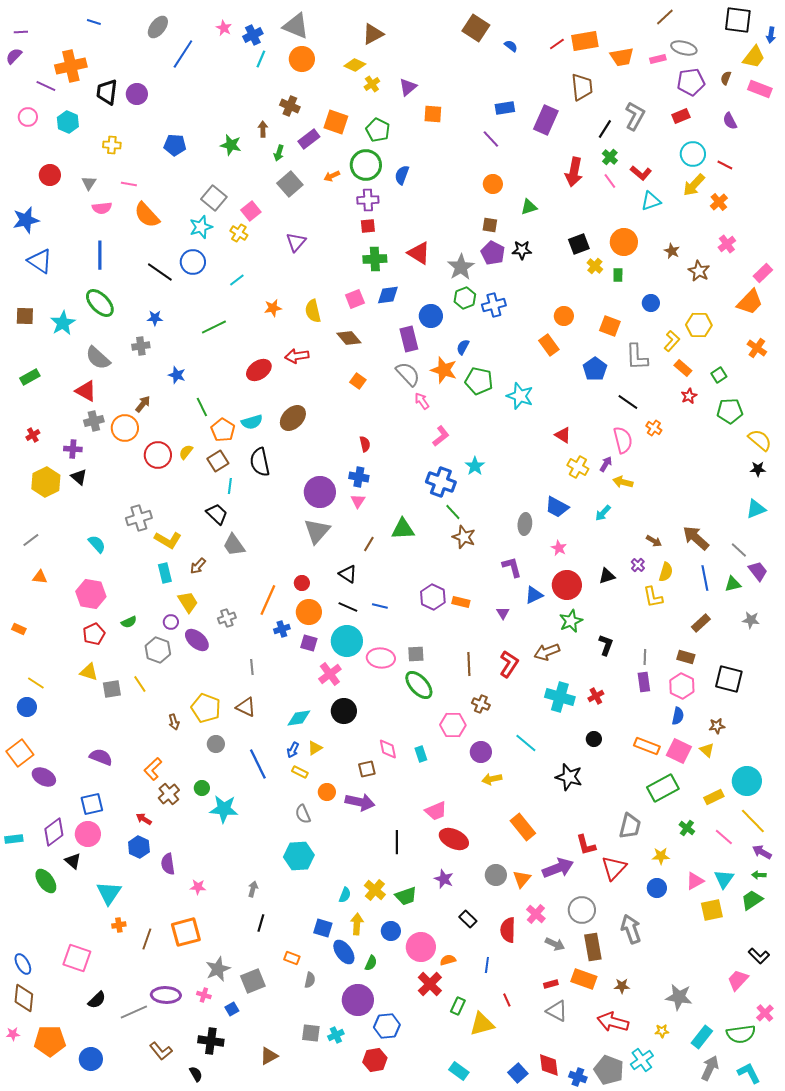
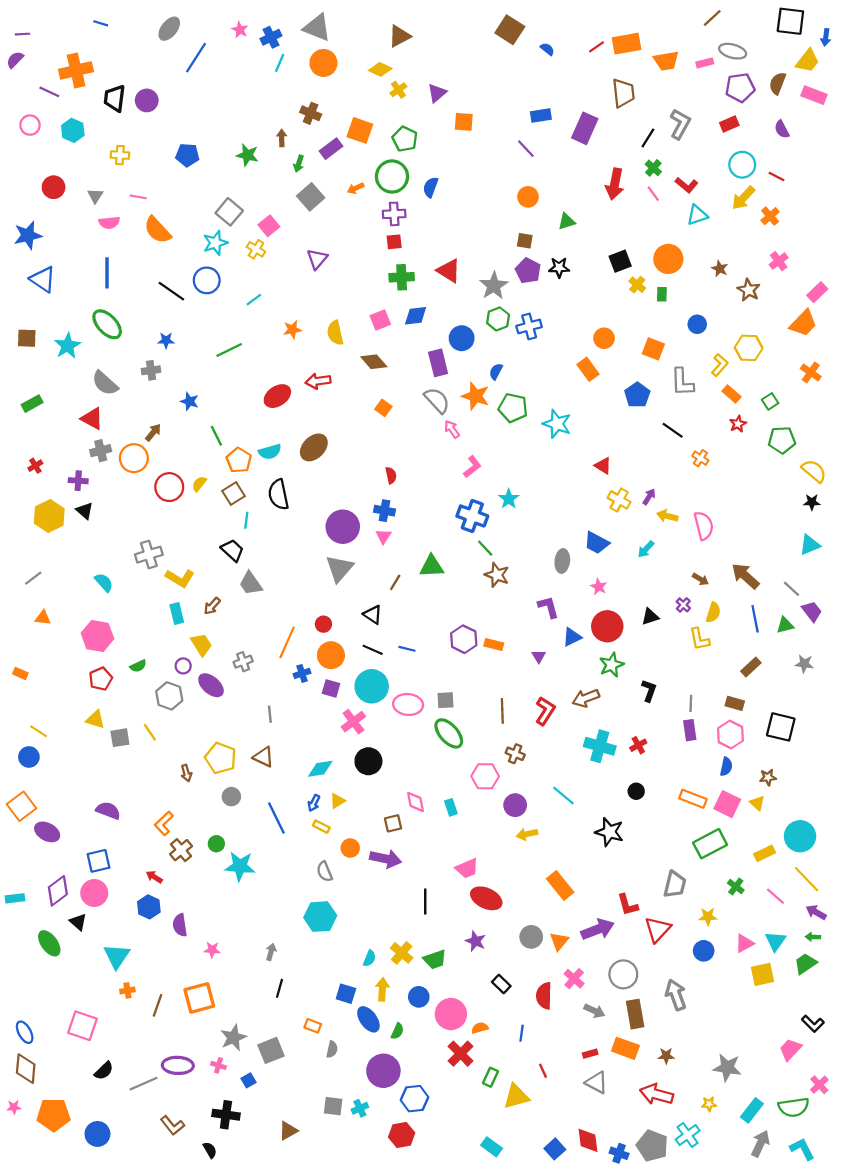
brown semicircle: (726, 78) -> (778, 83), size x1.5
pink semicircle: (623, 440) -> (704, 526), moved

